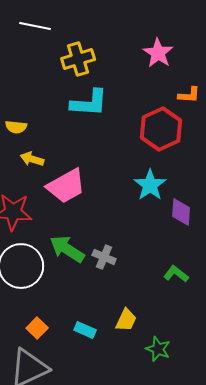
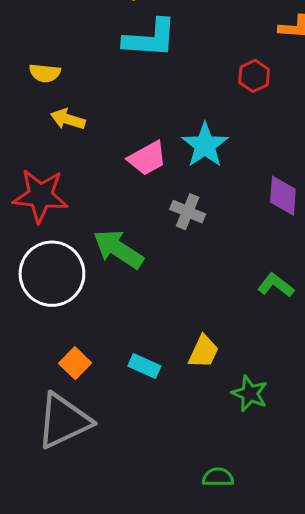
red hexagon: (161, 129) -> (254, 76), size x0.5
cyan star: (150, 185) -> (205, 145), moved
pink trapezoid: (66, 186) -> (147, 158), moved, size x0.7
gray cross: (104, 257) -> (188, 212), moved

